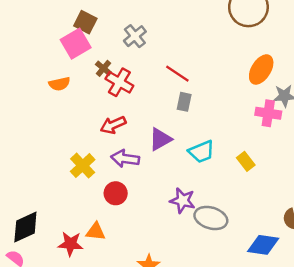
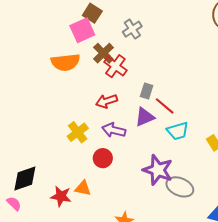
brown cross: (103, 68) -> (103, 53), size x1.5
red line: (177, 74) -> (165, 106), moved
orange semicircle: (59, 84) -> (65, 62), size x1.6
gray rectangle: (184, 102) -> (147, 91), moved
purple star: (183, 201) -> (158, 170), size x1.4

